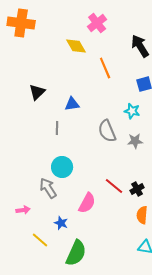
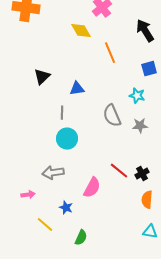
cyan circle: (62, 167) -> (67, 139), moved
gray arrow: (48, 188) -> (53, 173), turned -65
green semicircle: (76, 253) -> (81, 238), size x0.6

